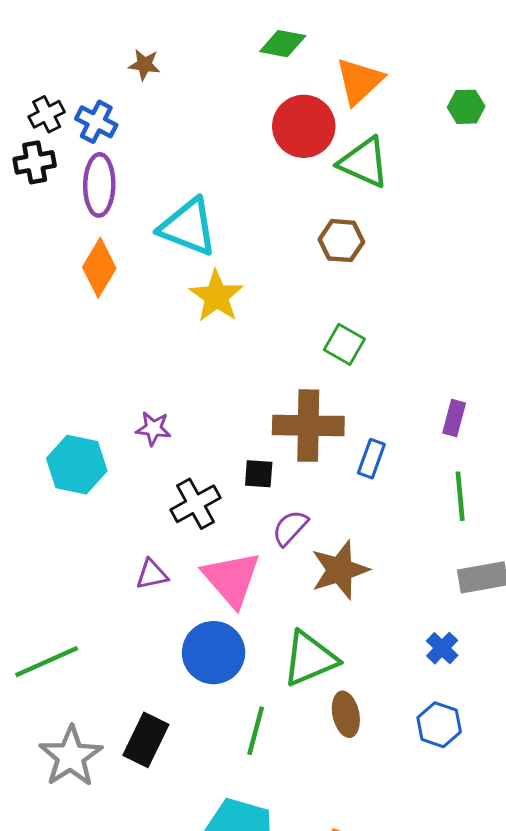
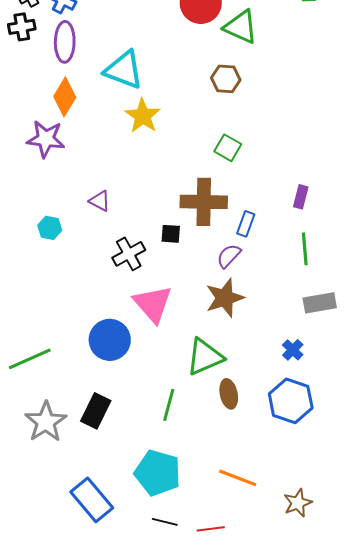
purple star: (153, 429) -> (46, 139), moved, size x1.6
cyan hexagon: (77, 465) -> (50, 228), size x0.6
purple semicircle: (290, 528) -> (229, 256), moved
purple triangle: (152, 574) -> (100, 201), moved, turned 40
blue circle: (214, 653) -> (110, 340), moved
blue hexagon: (439, 725) -> (291, 401), size x1.5

